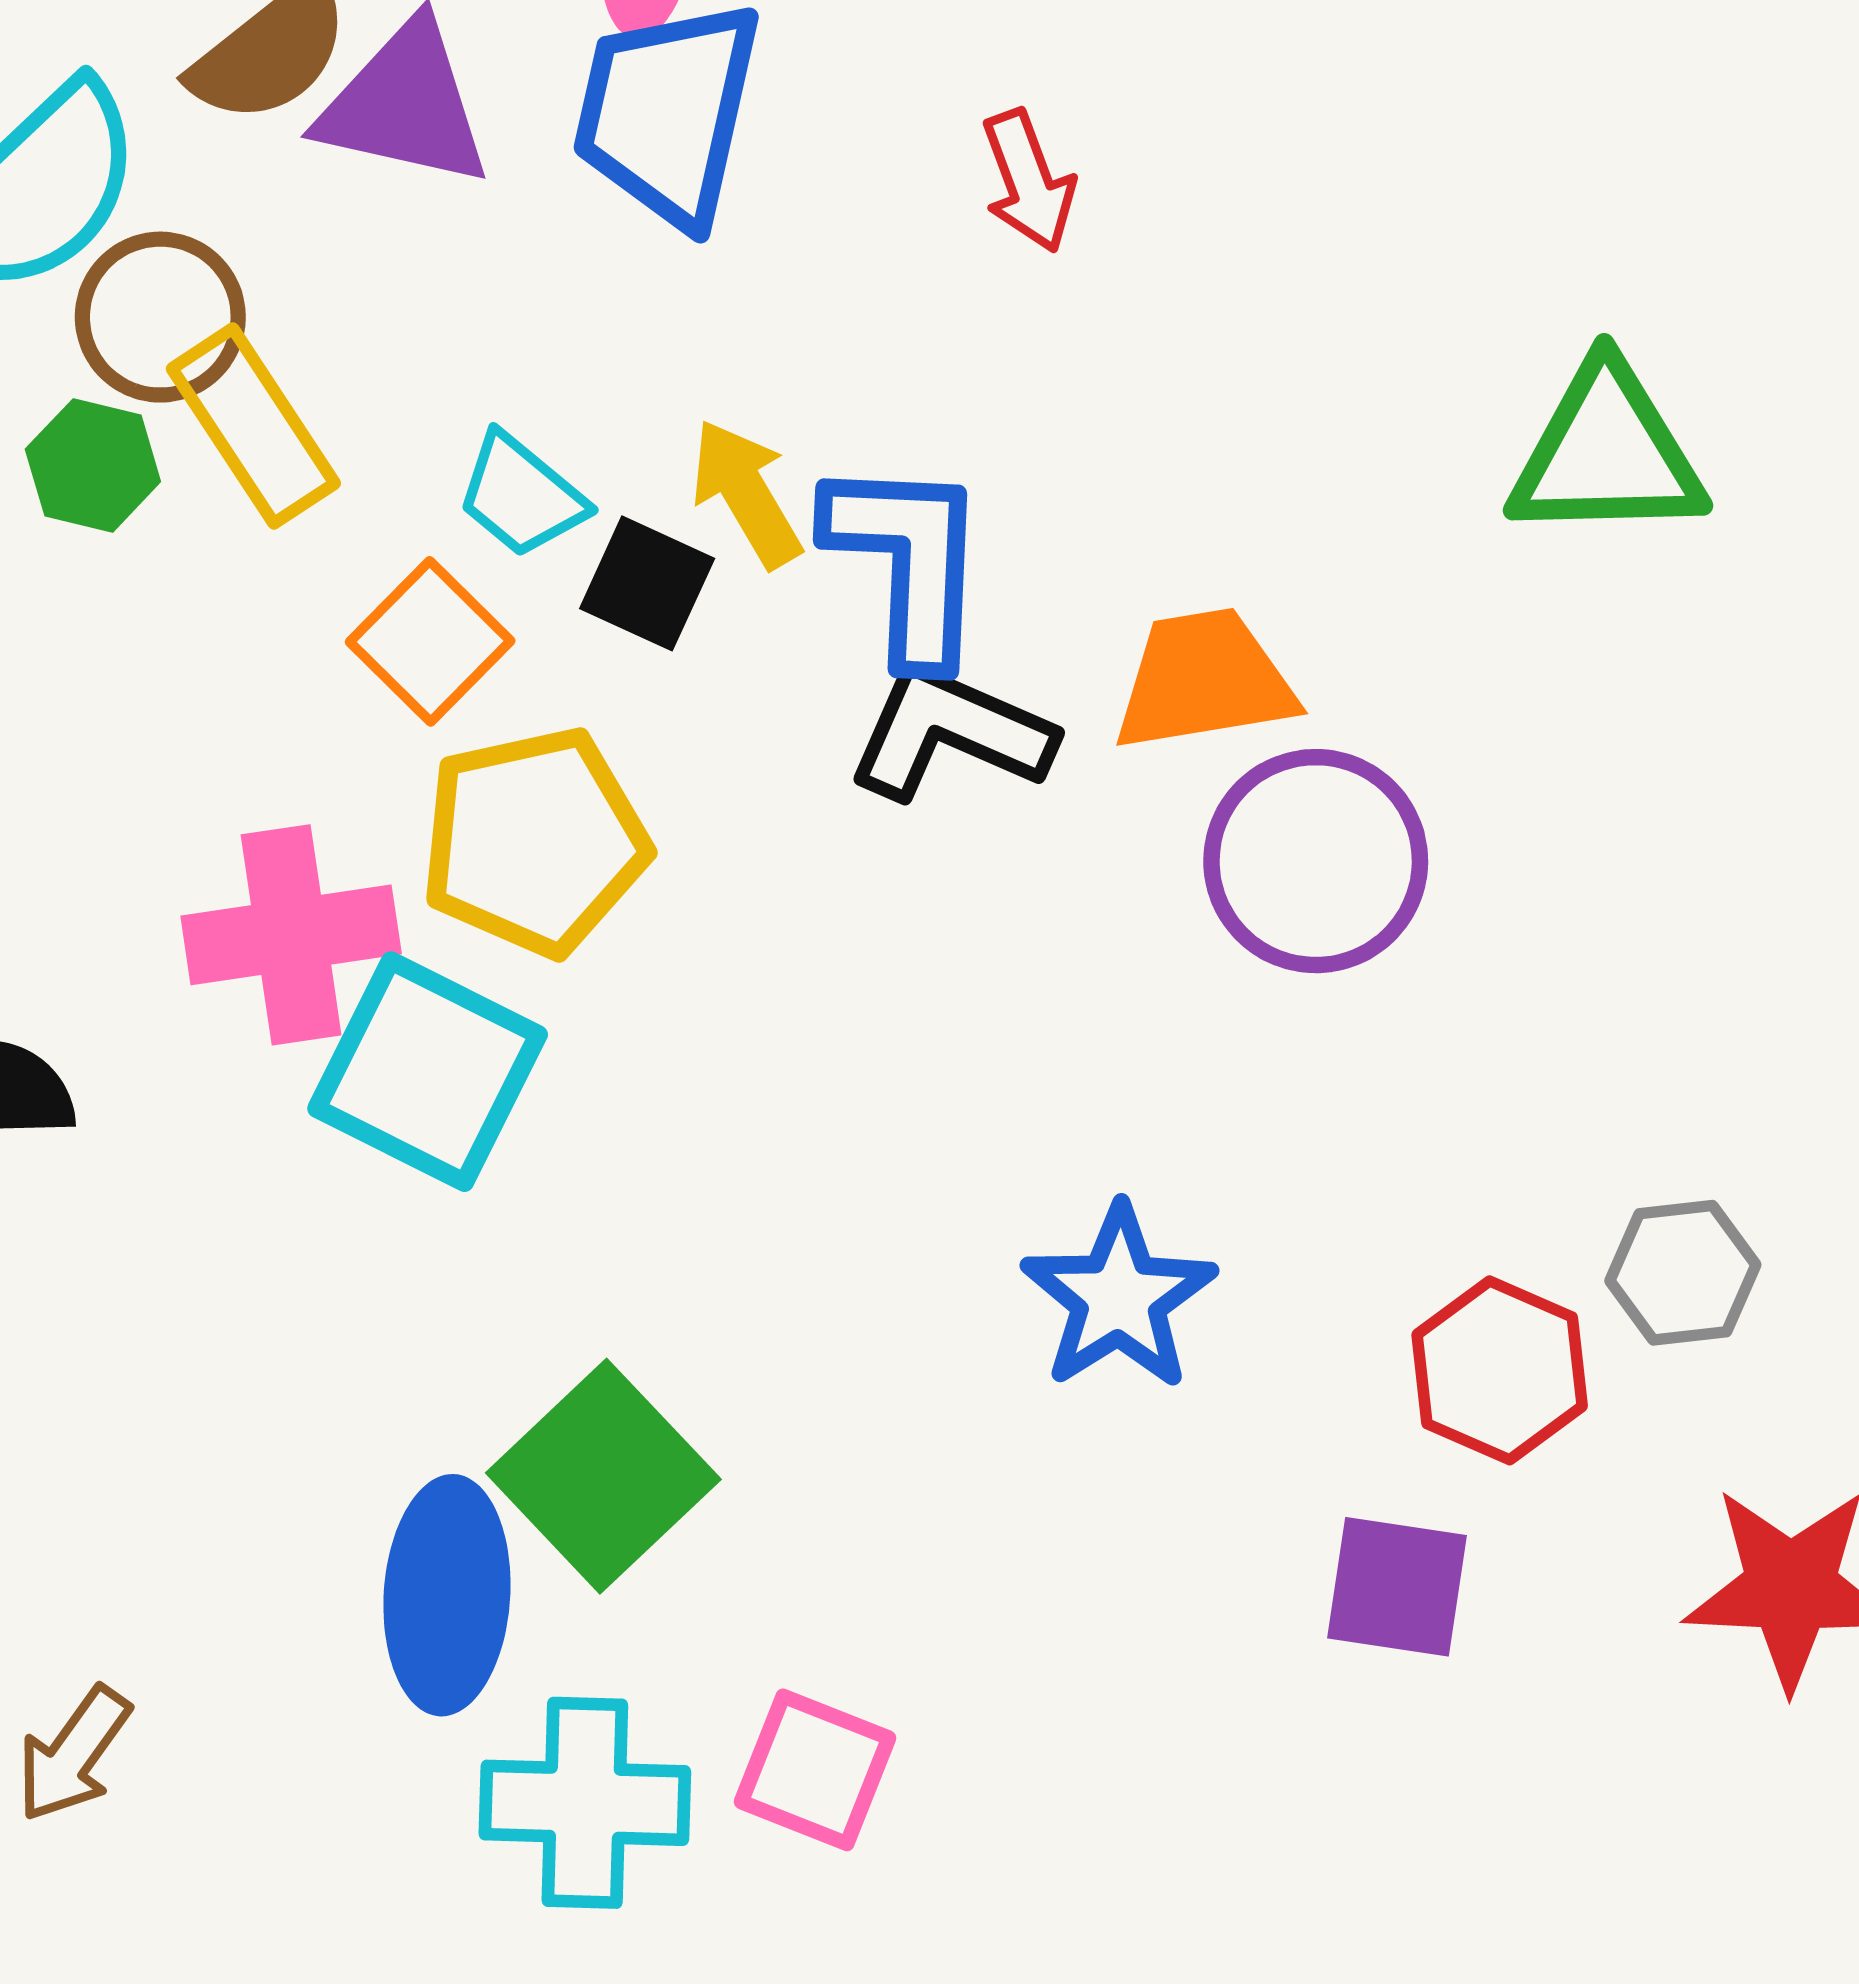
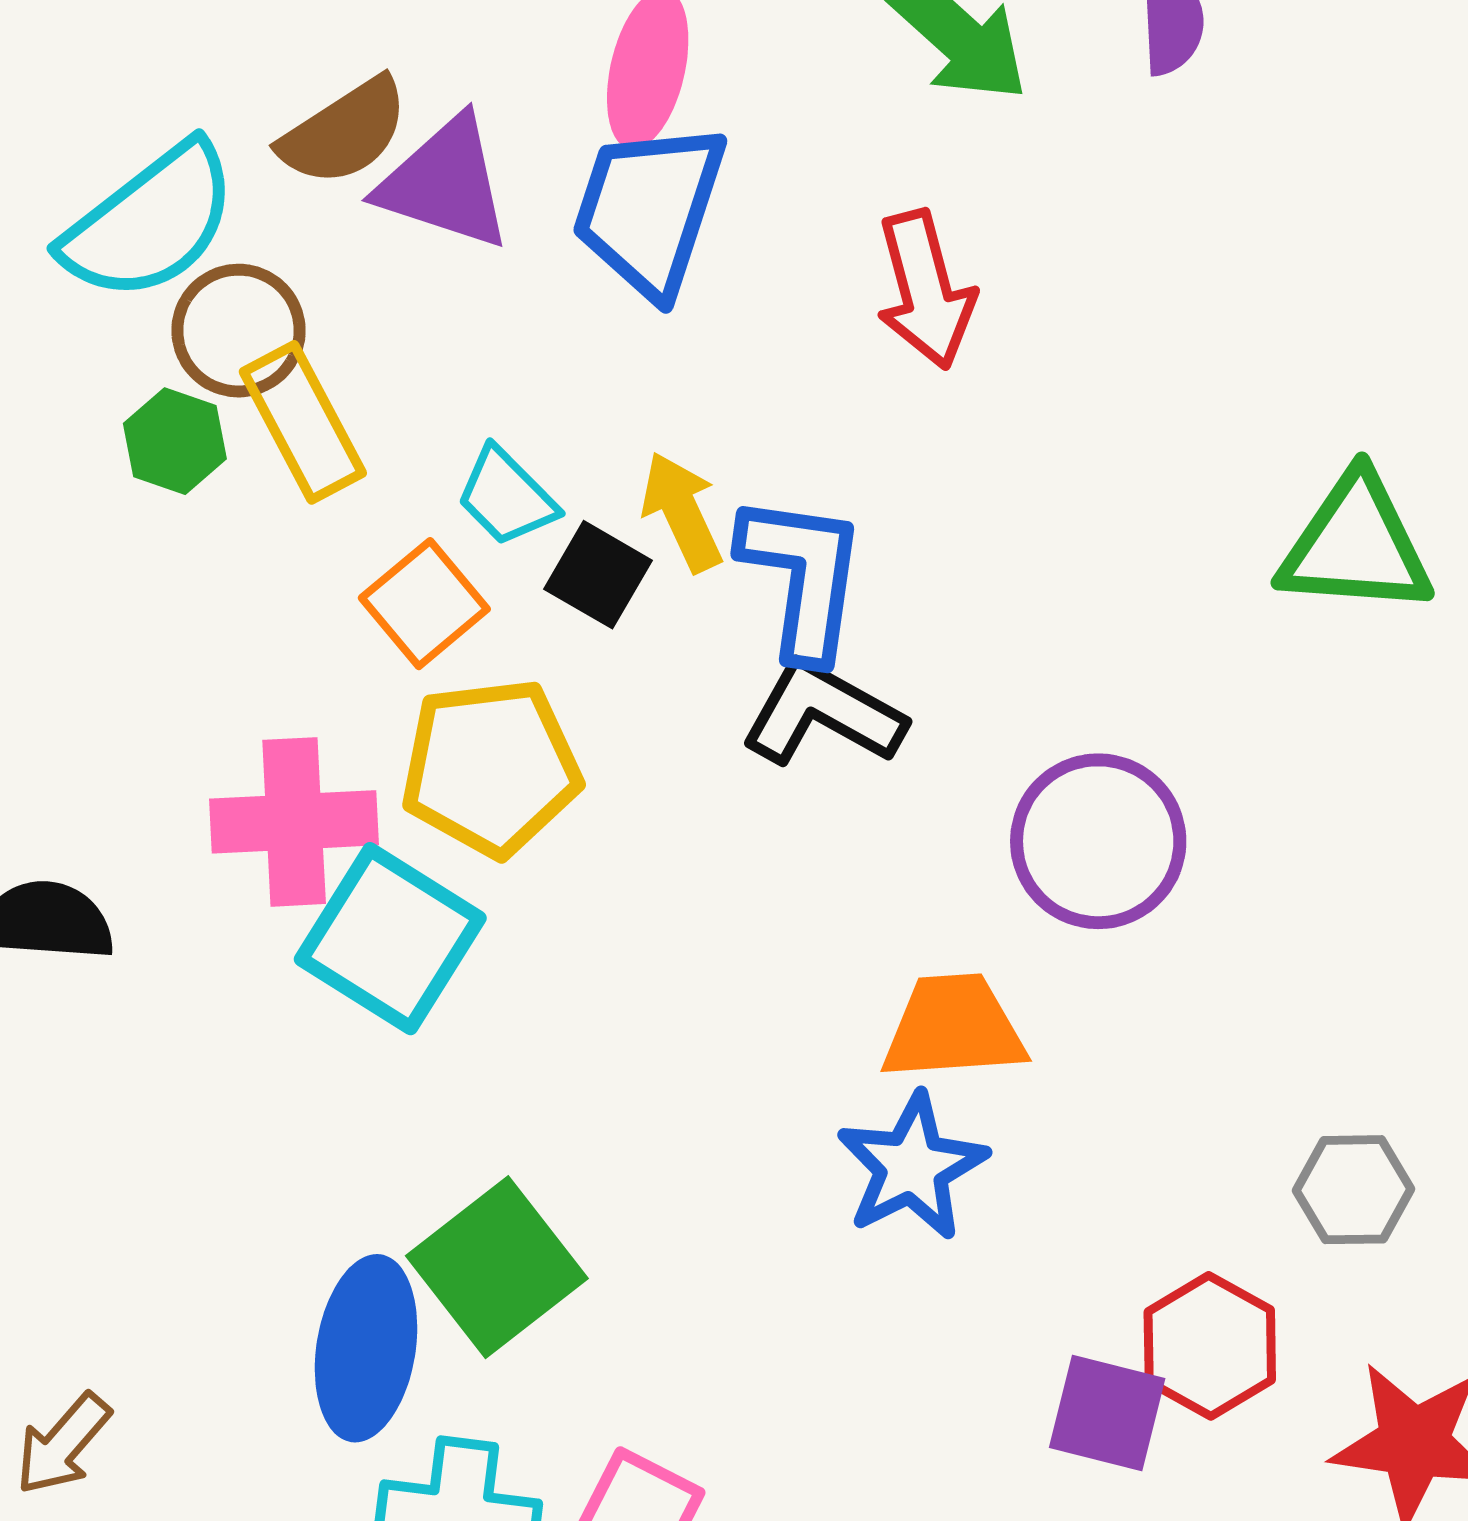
red arrow: (1028, 181) -> (925, 290), size x1.4
orange trapezoid: (1204, 680) -> (954, 1028), moved
red hexagon: (1500, 1370) -> (1210, 1346), moved

